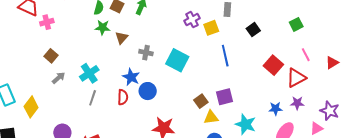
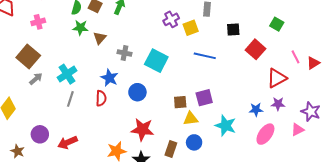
pink cross: (47, 22) -> (38, 22), moved
green square: (296, 24) -> (277, 24), turned -32
black square: (253, 30) -> (233, 29), turned 32
pink line: (306, 55) -> (296, 57), moved
brown square: (51, 56) -> (28, 56), size x1.6
blue line: (225, 56) -> (205, 56), turned -65
red square: (273, 65) -> (256, 49), moved
blue circle: (148, 91) -> (137, 92), moved
brown square: (201, 101) -> (180, 102), turned 32

